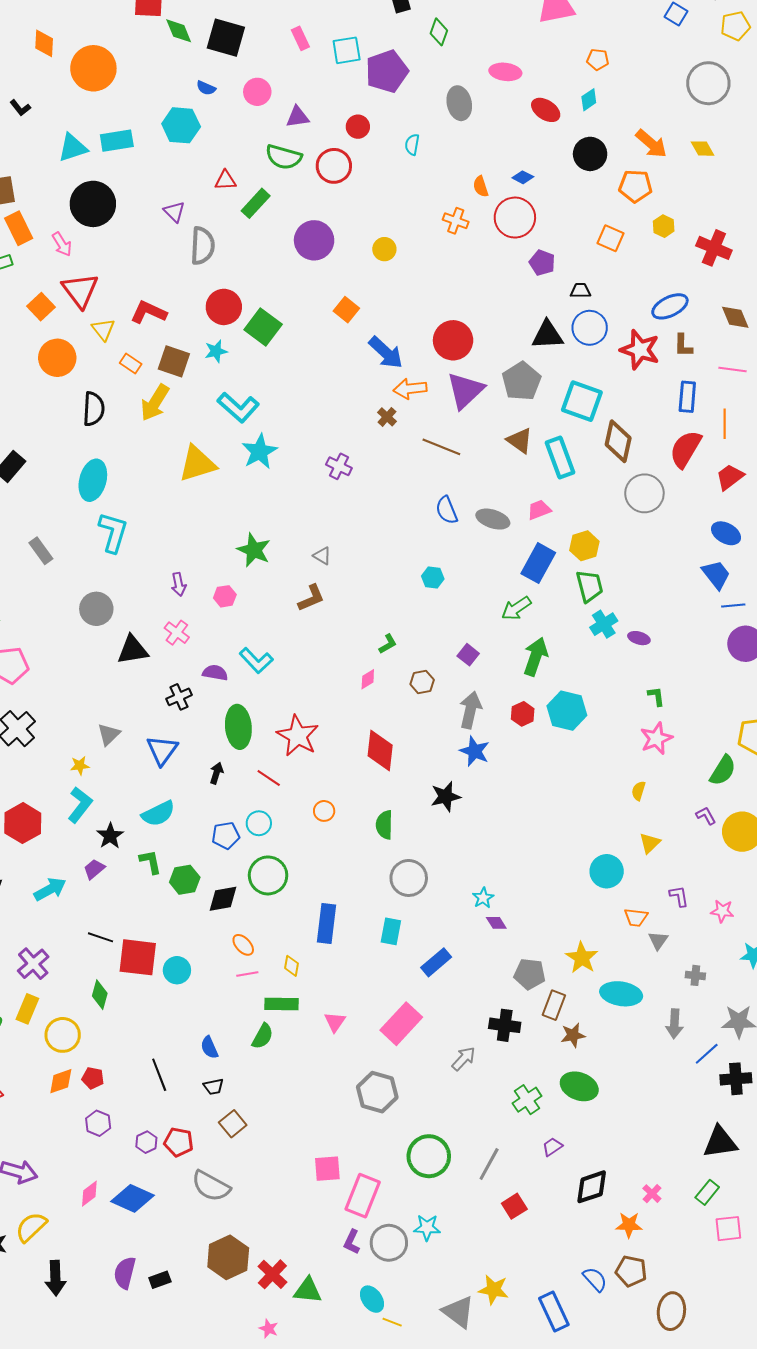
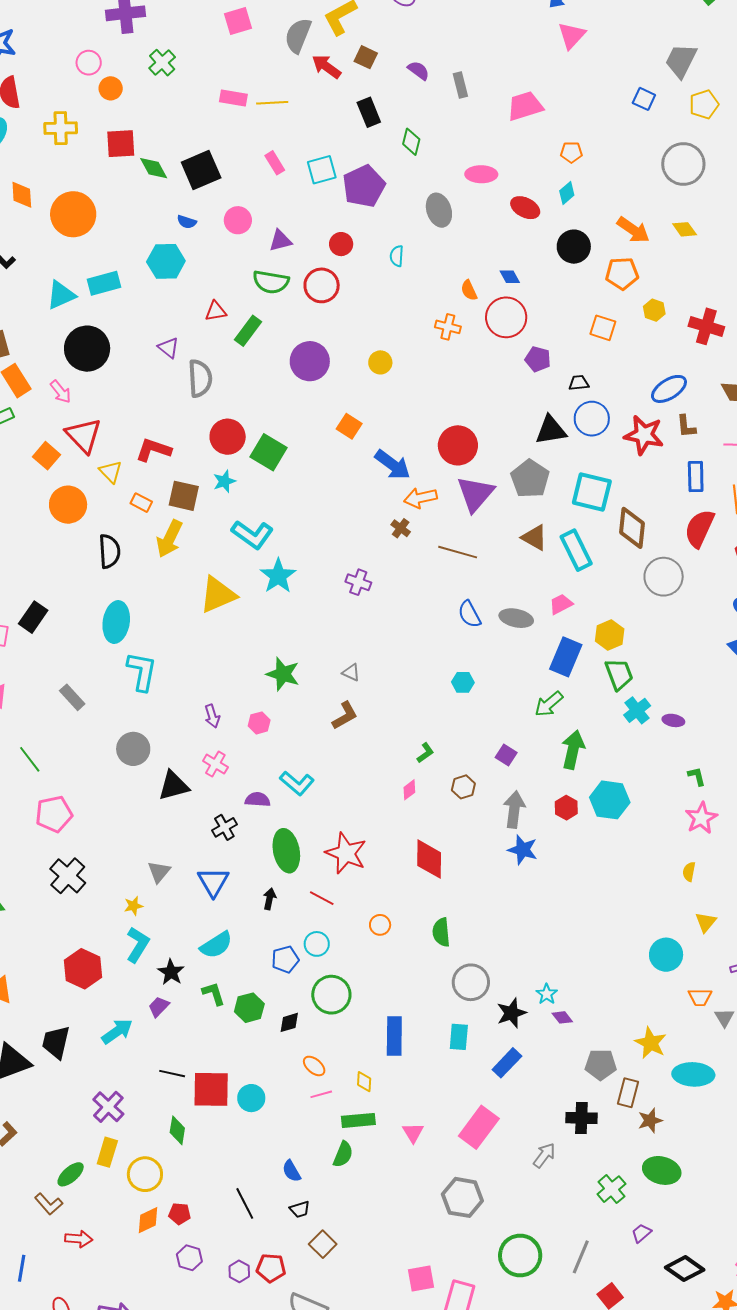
black square: (226, 38) -> (201, 170), turned -33
blue diamond: (523, 177) -> (510, 277), turned 40
black star: (446, 796) -> (511, 1013), moved
black diamond: (223, 899) -> (289, 1022), size x0.7
black diamond: (592, 1187) -> (685, 1269), turned 60

